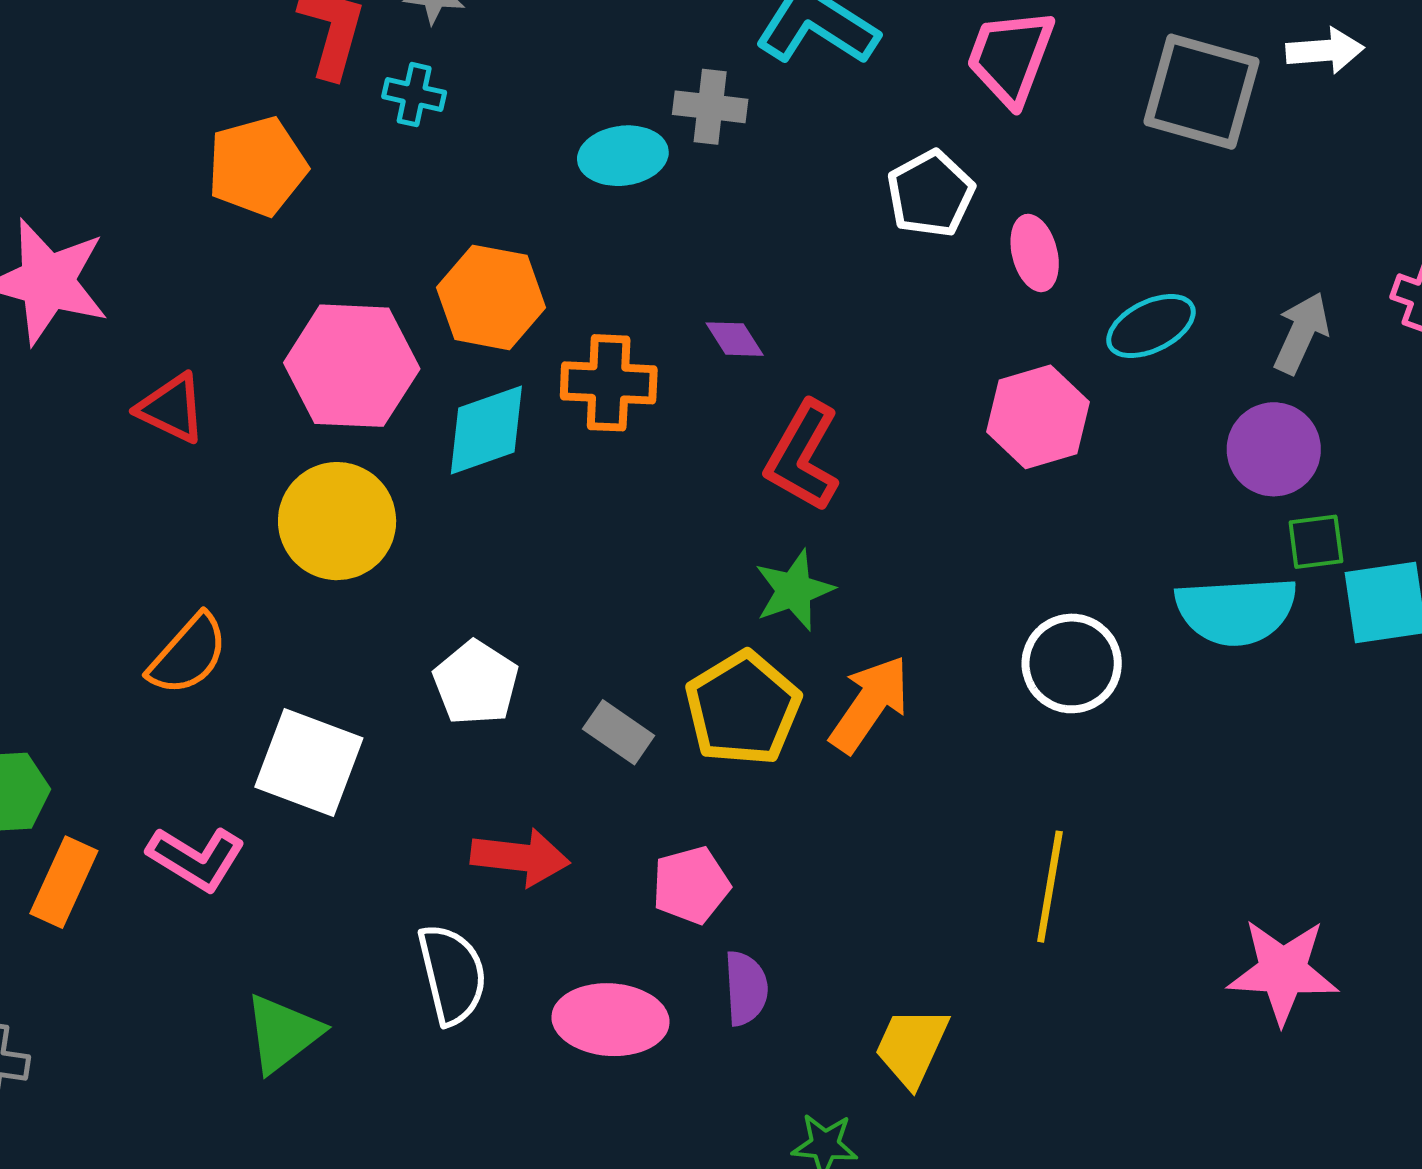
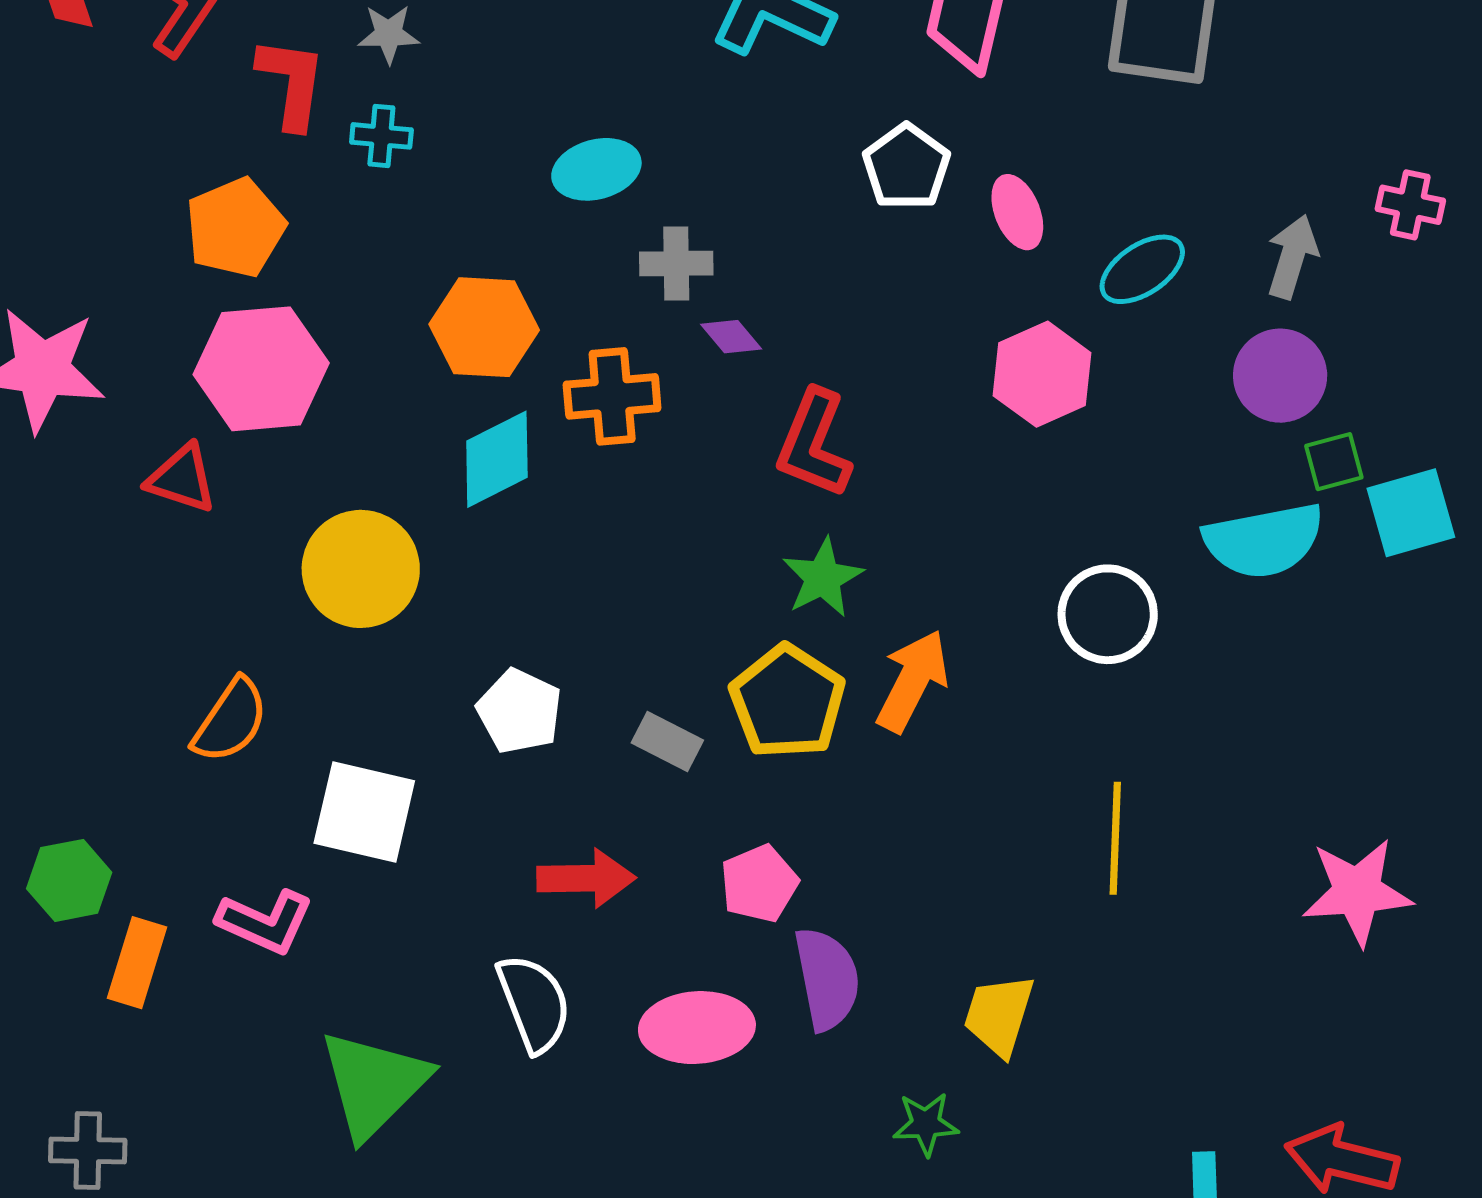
gray cross: (710, 107) -> (676, 264), moved
pink hexagon: (352, 366) -> (261, 369), moved
purple semicircle: (746, 988) -> (827, 979), size x1.4
green triangle: (283, 1033) -> (374, 1084), size x1.4

